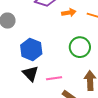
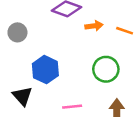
black triangle: (30, 74) -> (22, 96), moved

